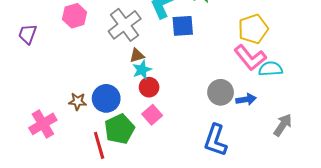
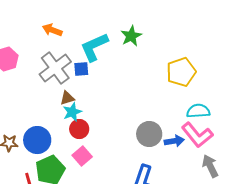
blue square: (183, 26) -> (81, 69), moved, size x0.7
pink L-shape: (250, 58) -> (197, 135), moved
gray arrow: (283, 125) -> (210, 166), turned -60

